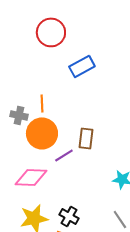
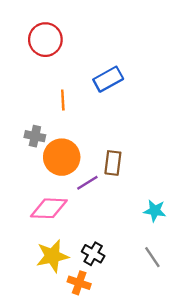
red circle: (51, 32) -> (45, 40), moved
orange line: (42, 103) -> (63, 100), moved

